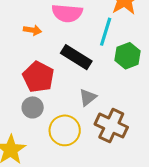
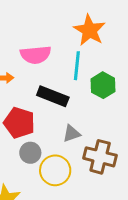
gray triangle: (88, 97) -> (72, 134), turned 30
gray circle: (33, 107) -> (30, 153), moved

